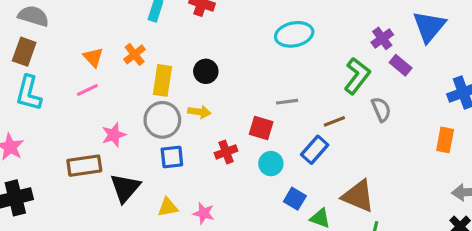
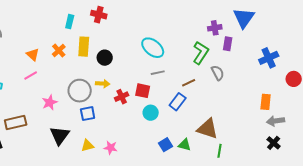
cyan ellipse: (294, 34) -> (153, 48), moved, turned 55
purple cross: (382, 38) -> (215, 28), turned 32
purple rectangle: (401, 65) -> (228, 44), turned 64
yellow rectangle: (162, 80) -> (84, 47), moved
orange rectangle: (445, 140) -> (266, 102), moved
red cross: (226, 152) -> (122, 97), moved
brown rectangle: (84, 166) -> (16, 122), moved
blue square: (295, 199) -> (166, 145), moved, turned 32

